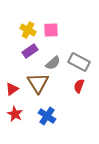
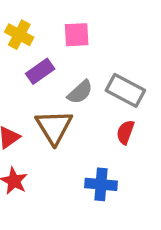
yellow cross: (28, 30) -> (19, 35), moved
blue cross: (47, 116) -> (101, 184), moved, turned -30

